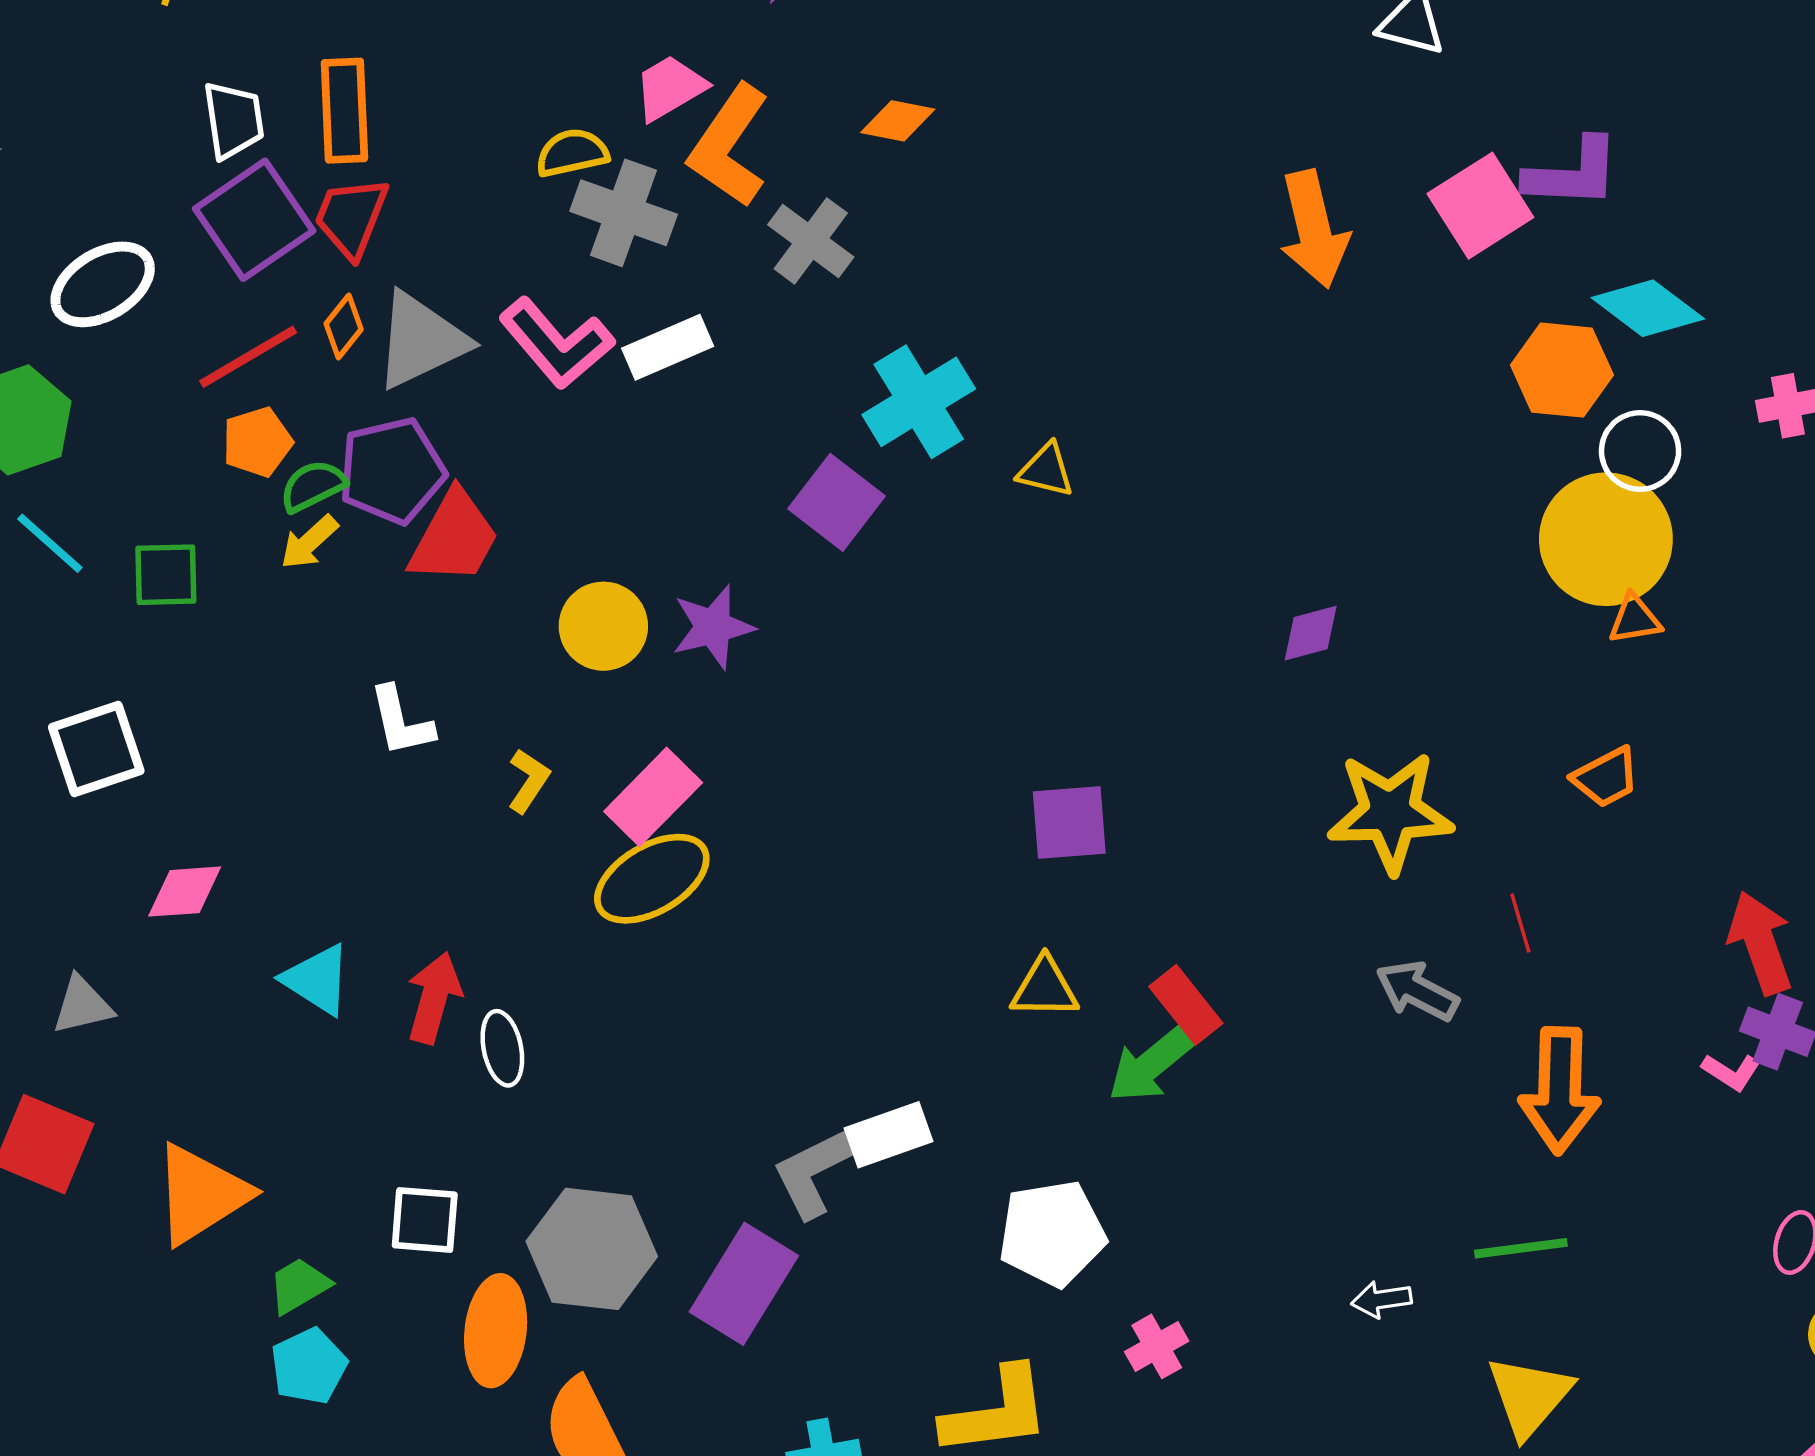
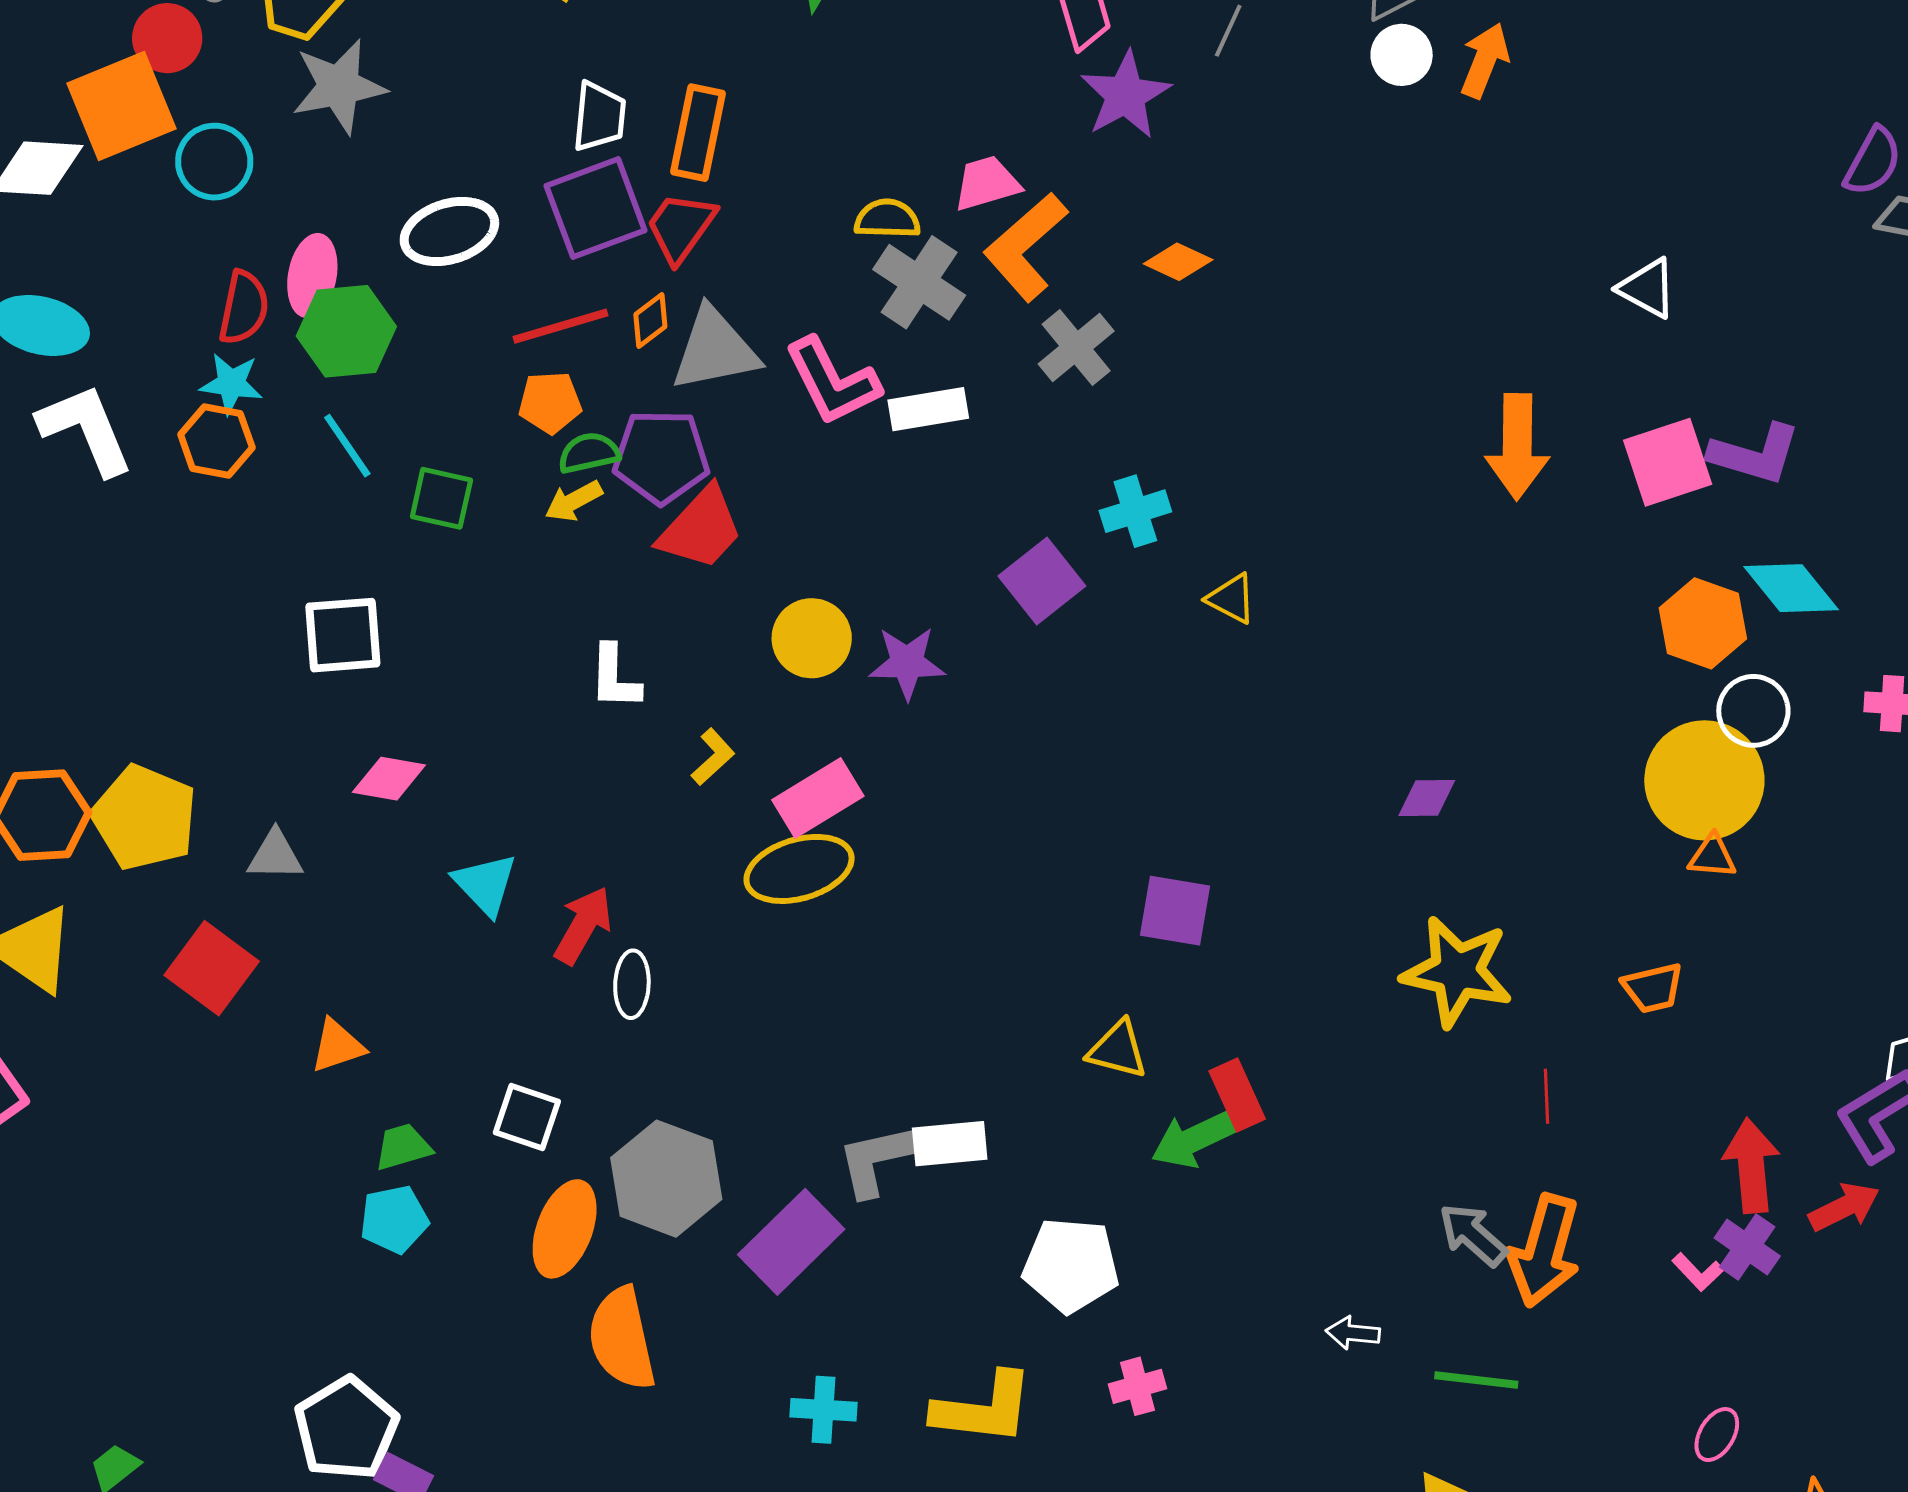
cyan cross: (919, 402) -> (1135, 511), size x0.7
gray arrow: (1417, 991) -> (1473, 1235), moved
orange triangle: (201, 1194) -> (337, 1046), size x0.6
white arrow: (1381, 1299) -> (1353, 1333), moved

